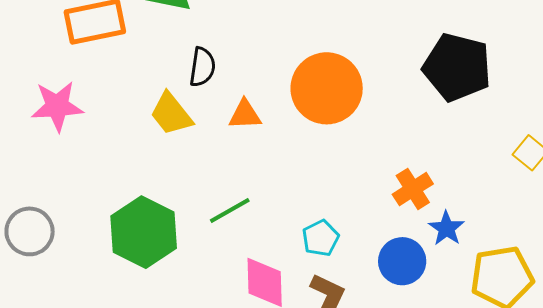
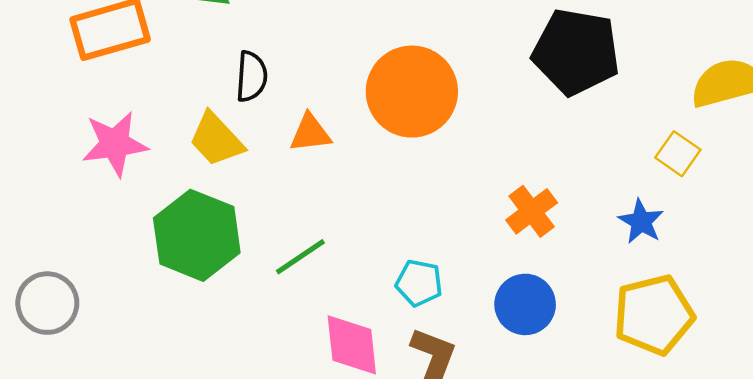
pink star: (57, 106) -> (115, 144), moved
blue star: (446, 228) -> (641, 222), moved
green hexagon: (144, 232) -> (197, 235), moved
cyan pentagon: (321, 238) -> (419, 283), turned -30

